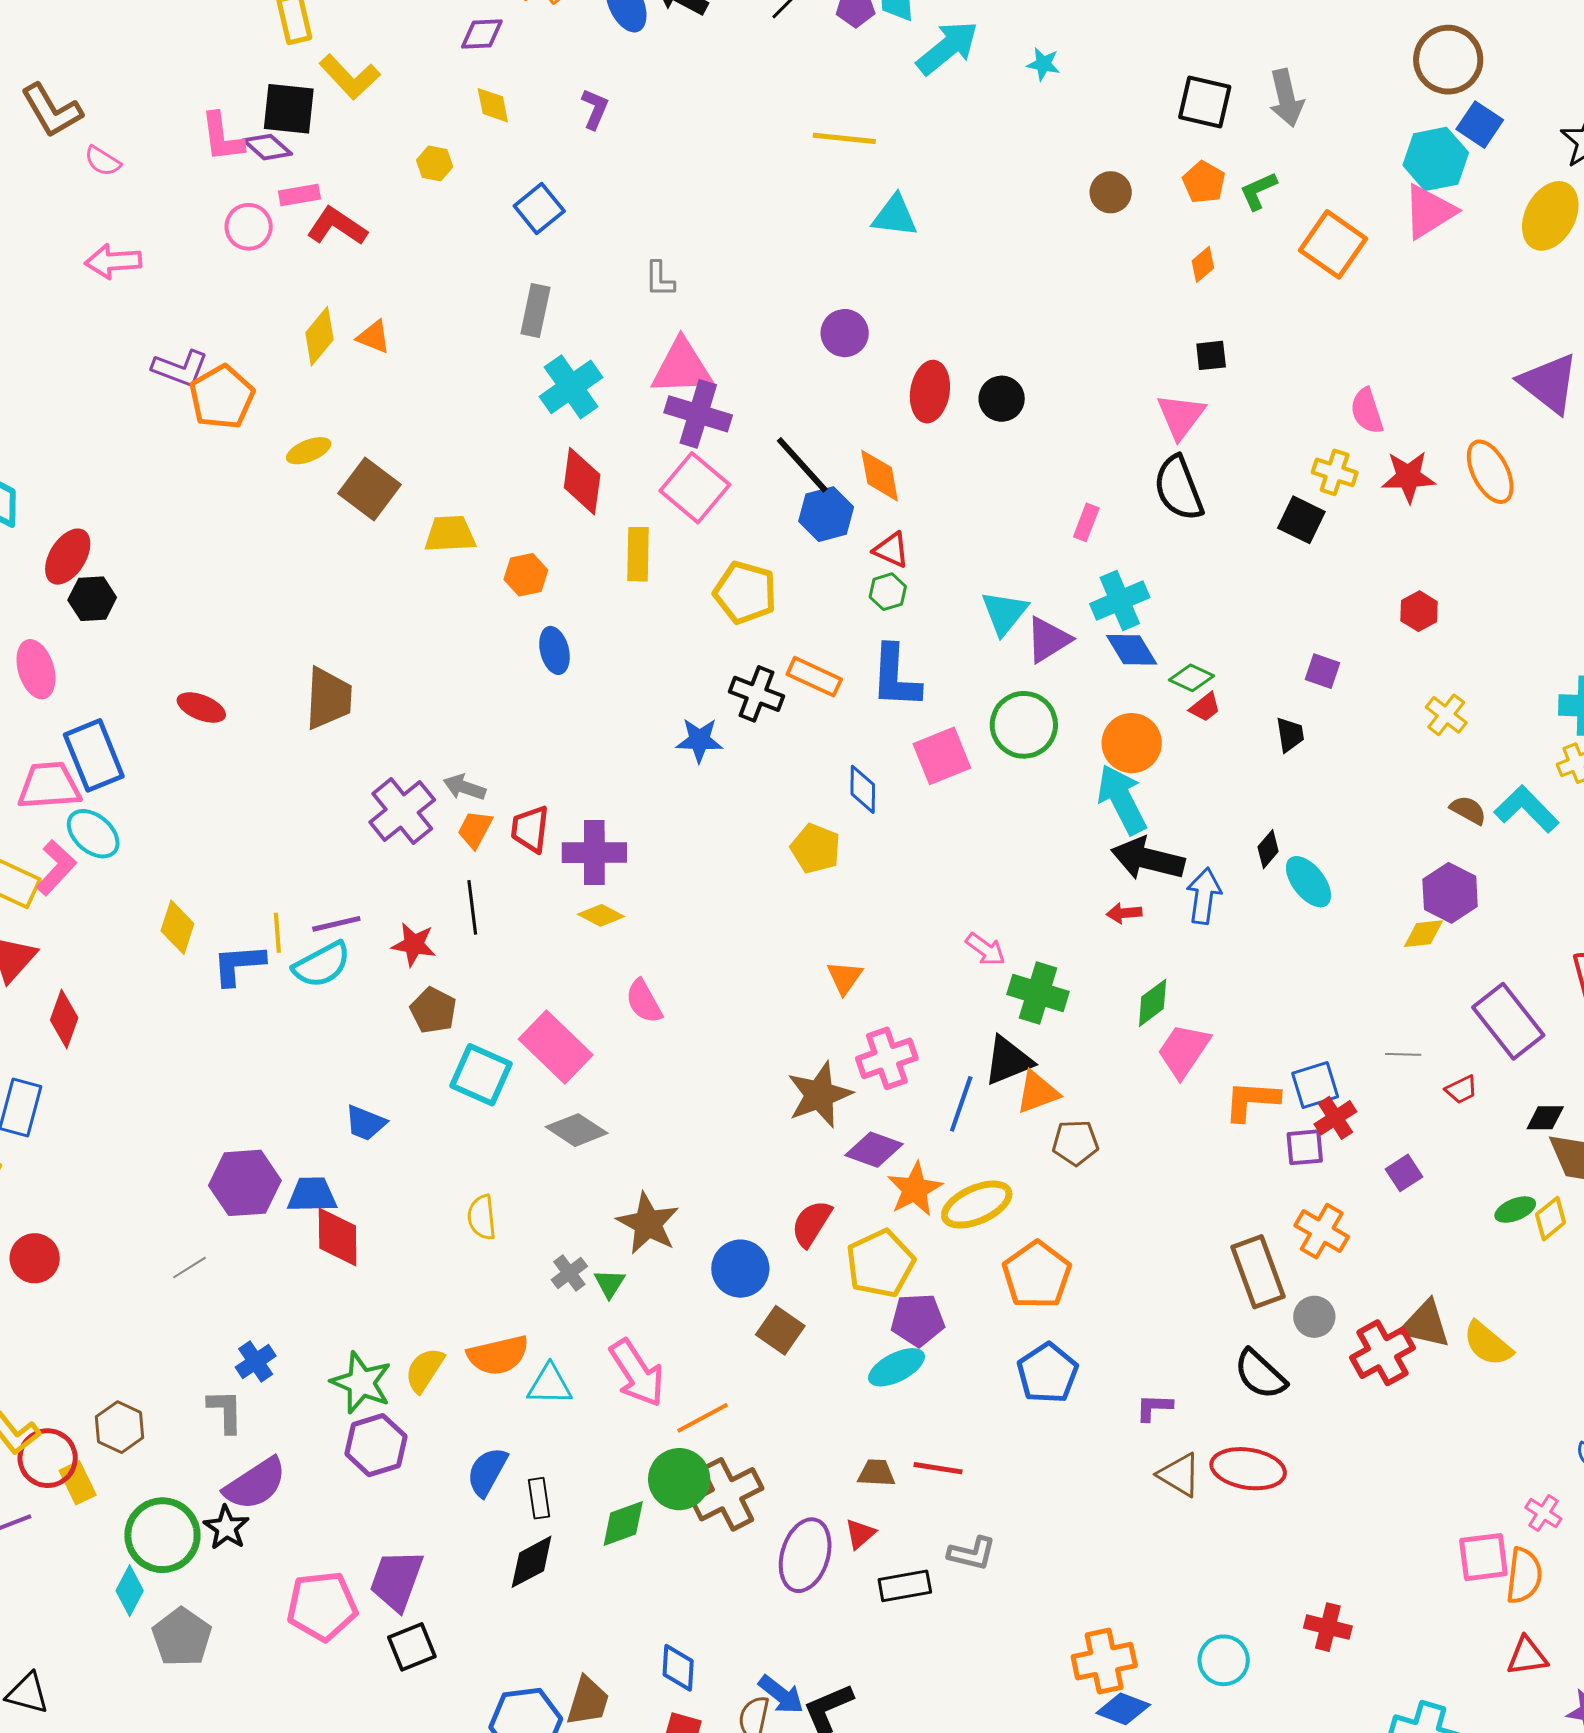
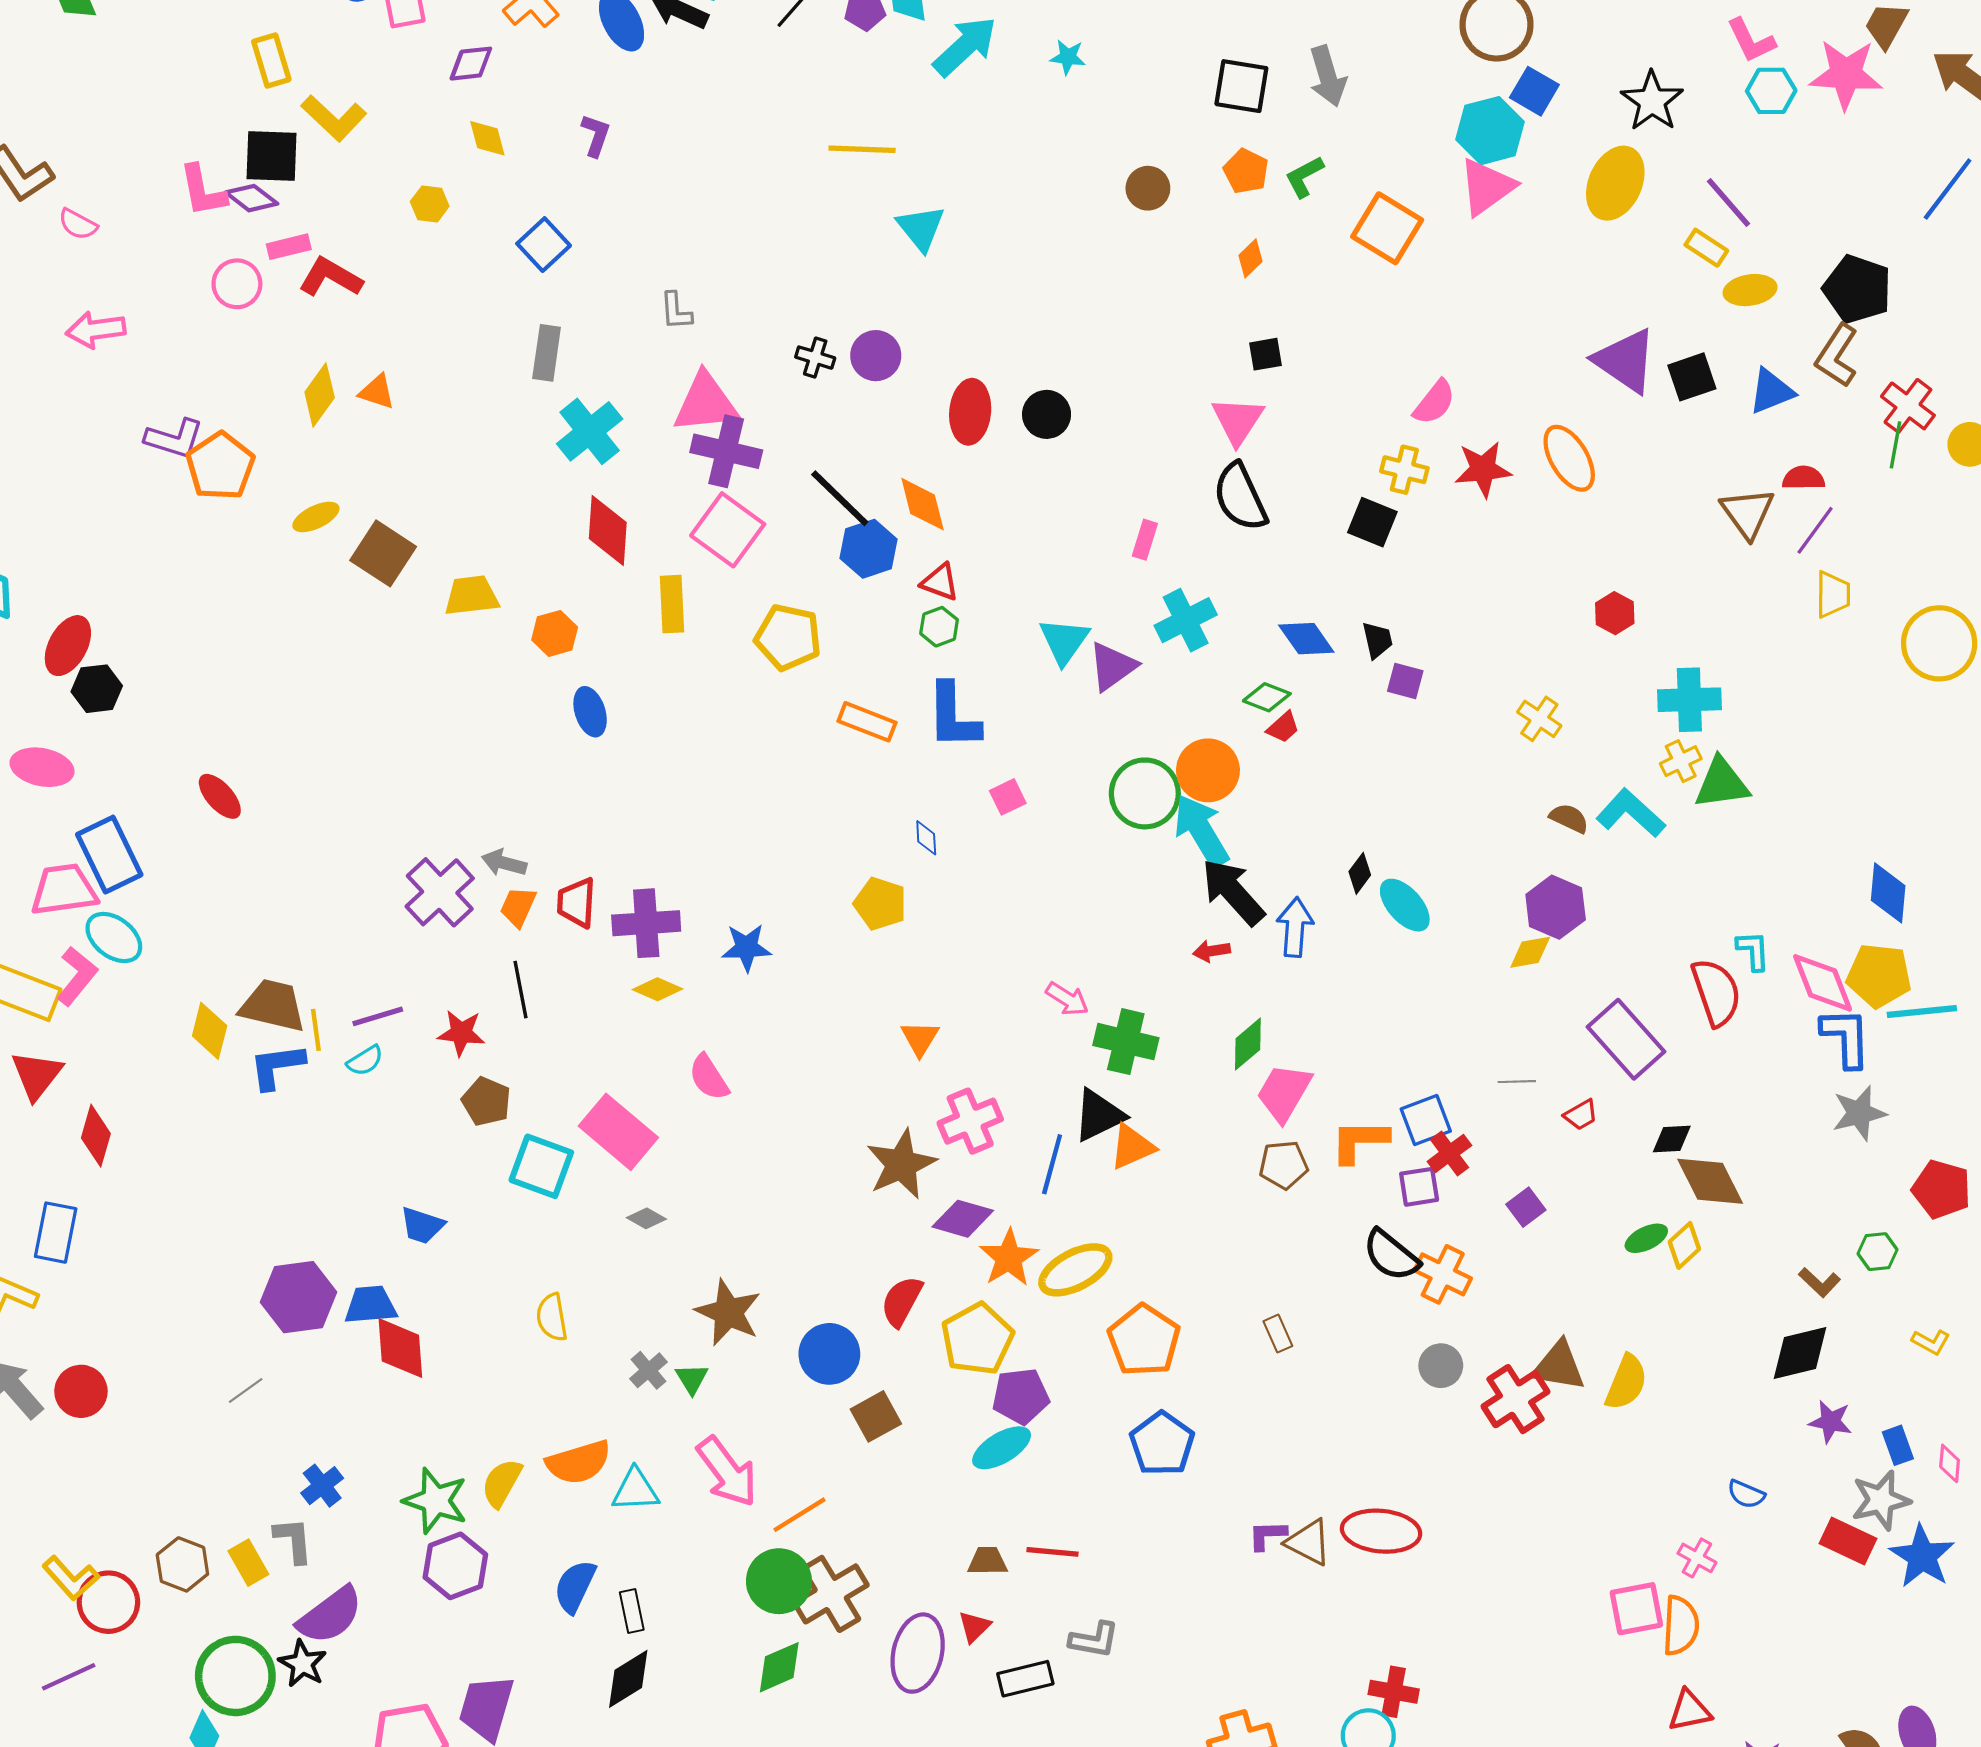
cyan triangle: (895, 216) -> (921, 228), turned 48
pink semicircle: (1367, 411) -> (1434, 402), turned -120
red hexagon: (1419, 611) -> (1615, 613), moved
blue diamond: (1132, 650) -> (1306, 639), moved
pink ellipse: (36, 669) -> (42, 767), turned -58
black cross: (756, 694) -> (815, 358), moved, size x0.7
brown trapezoid: (329, 698) -> (273, 1006), moved, turned -76
red ellipse: (201, 707) -> (220, 796), turned 30
green circle: (1024, 725) -> (1145, 793), moved
black trapezoid: (1290, 735) -> (1377, 640), moved
blue star: (699, 740) -> (747, 948), moved
pink square: (942, 756) -> (1008, 797), size x0.6
blue diamond: (863, 789) -> (926, 838), size x0.7
black arrow: (1148, 859) -> (1233, 892), turned 38
cyan semicircle: (322, 965) -> (365, 1061), size x0.6
gray diamond: (577, 1130) -> (646, 1218), size x0.6
brown pentagon: (1075, 1143) -> (1284, 1165), moved
brown rectangle: (1258, 1272) -> (1278, 1334), moved, size x0.5
brown square: (780, 1330) -> (876, 1416), turned 30
yellow semicircle: (1488, 1344) -> (1626, 1382), turned -104
black semicircle: (1260, 1374) -> (1391, 1255), moved
purple L-shape: (1154, 1407) -> (1267, 1535), moved
yellow rectangle: (78, 1483) -> (248, 1563), moved
green diamond: (623, 1523) -> (779, 1667), moved
red cross: (1328, 1627) -> (1394, 1692), moved

